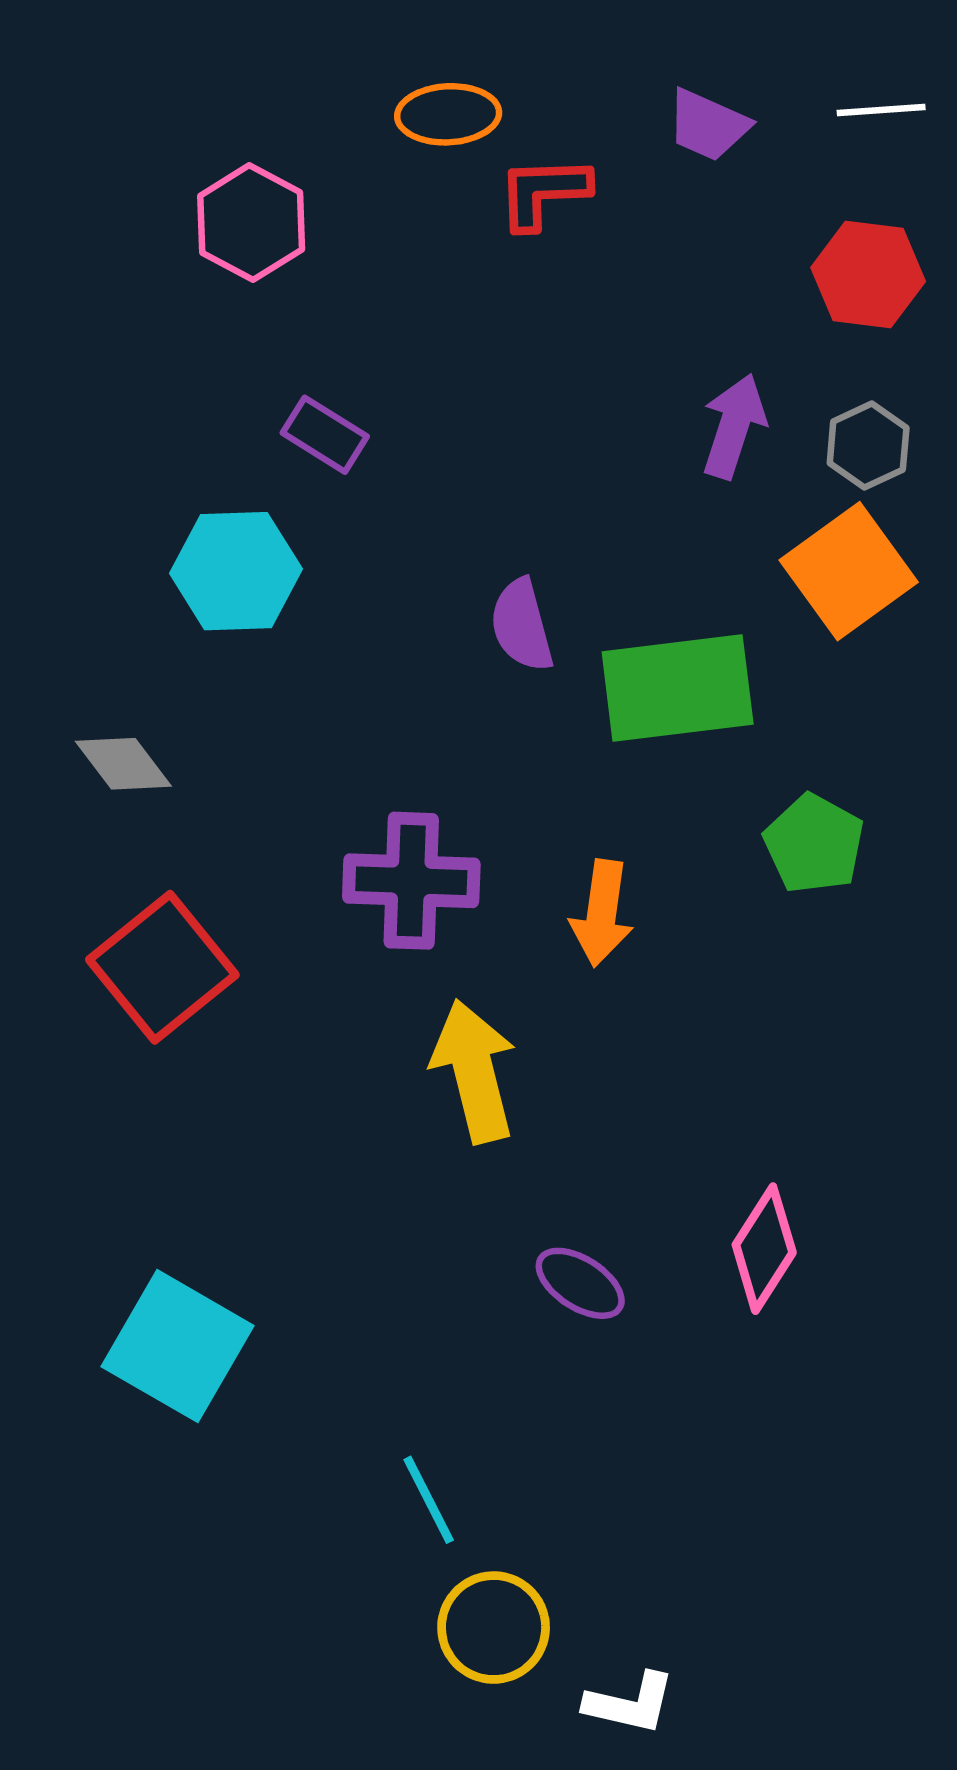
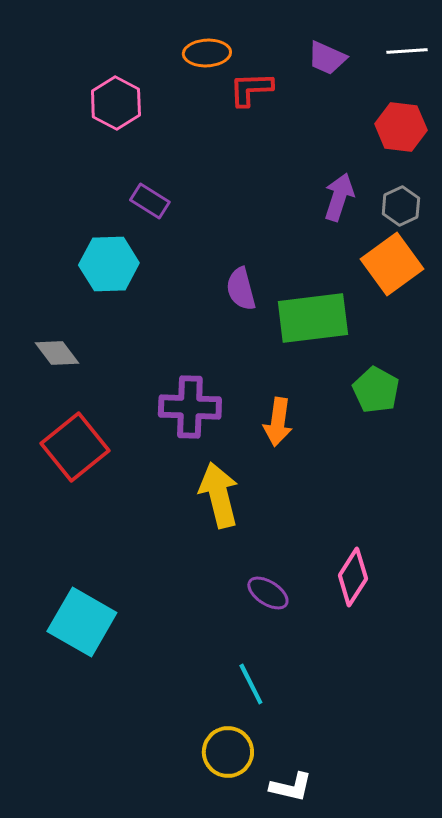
cyan line: (429, 1500) -> (251, 684), moved

